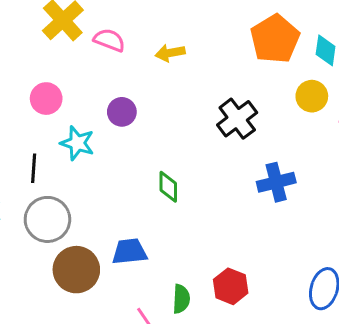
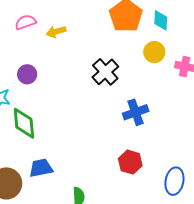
pink semicircle: (109, 40) -> (25, 22), moved, turned -35
green diamond: (168, 187) -> (24, 123), moved, size x1.5
red hexagon: (231, 286) -> (130, 162), moved

